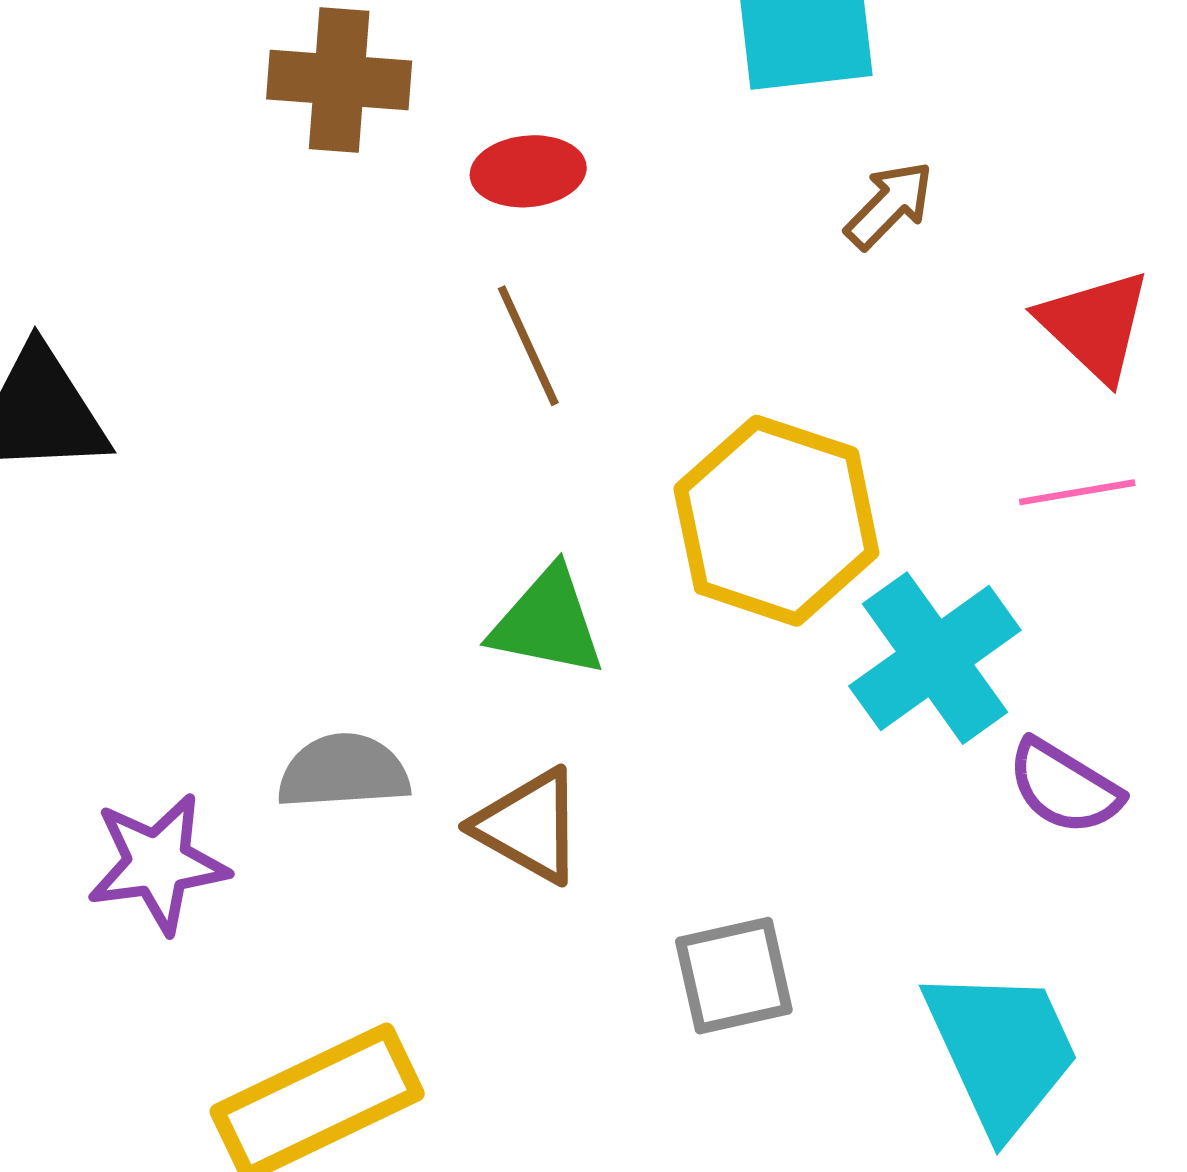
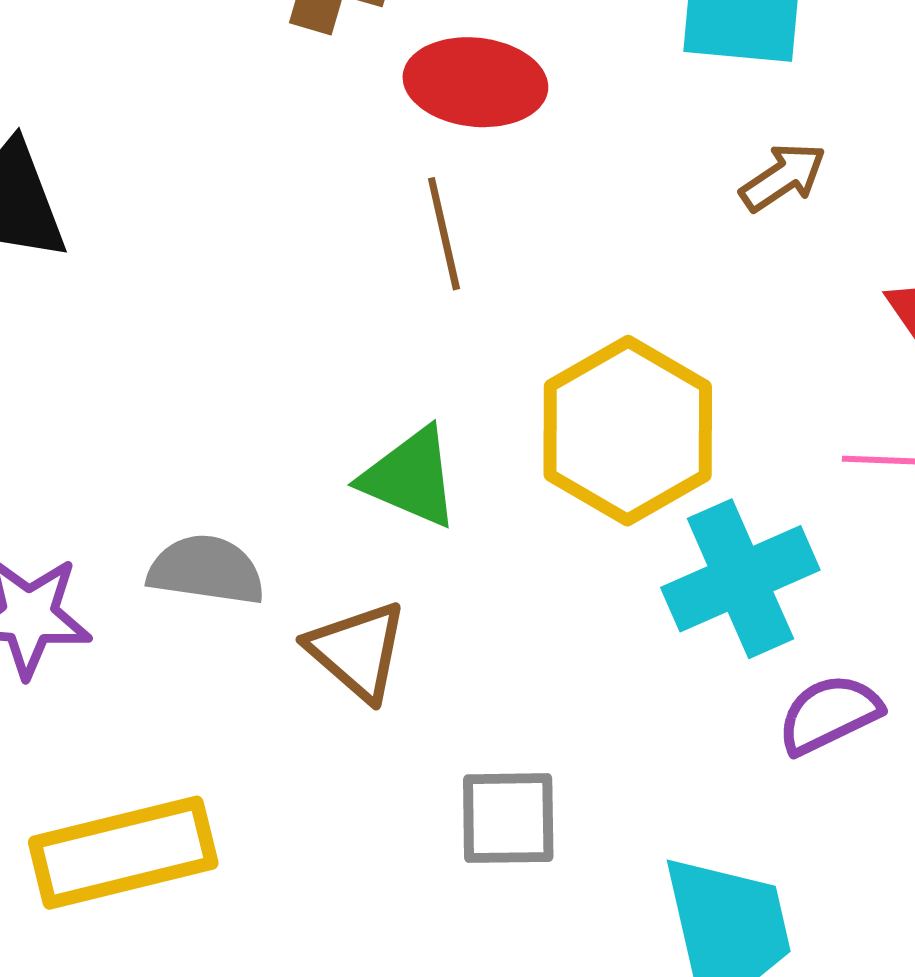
red ellipse: (528, 171) -> (475, 82), size x1.4
purple semicircle: (1064, 787) -> (829, 714), turned 111

